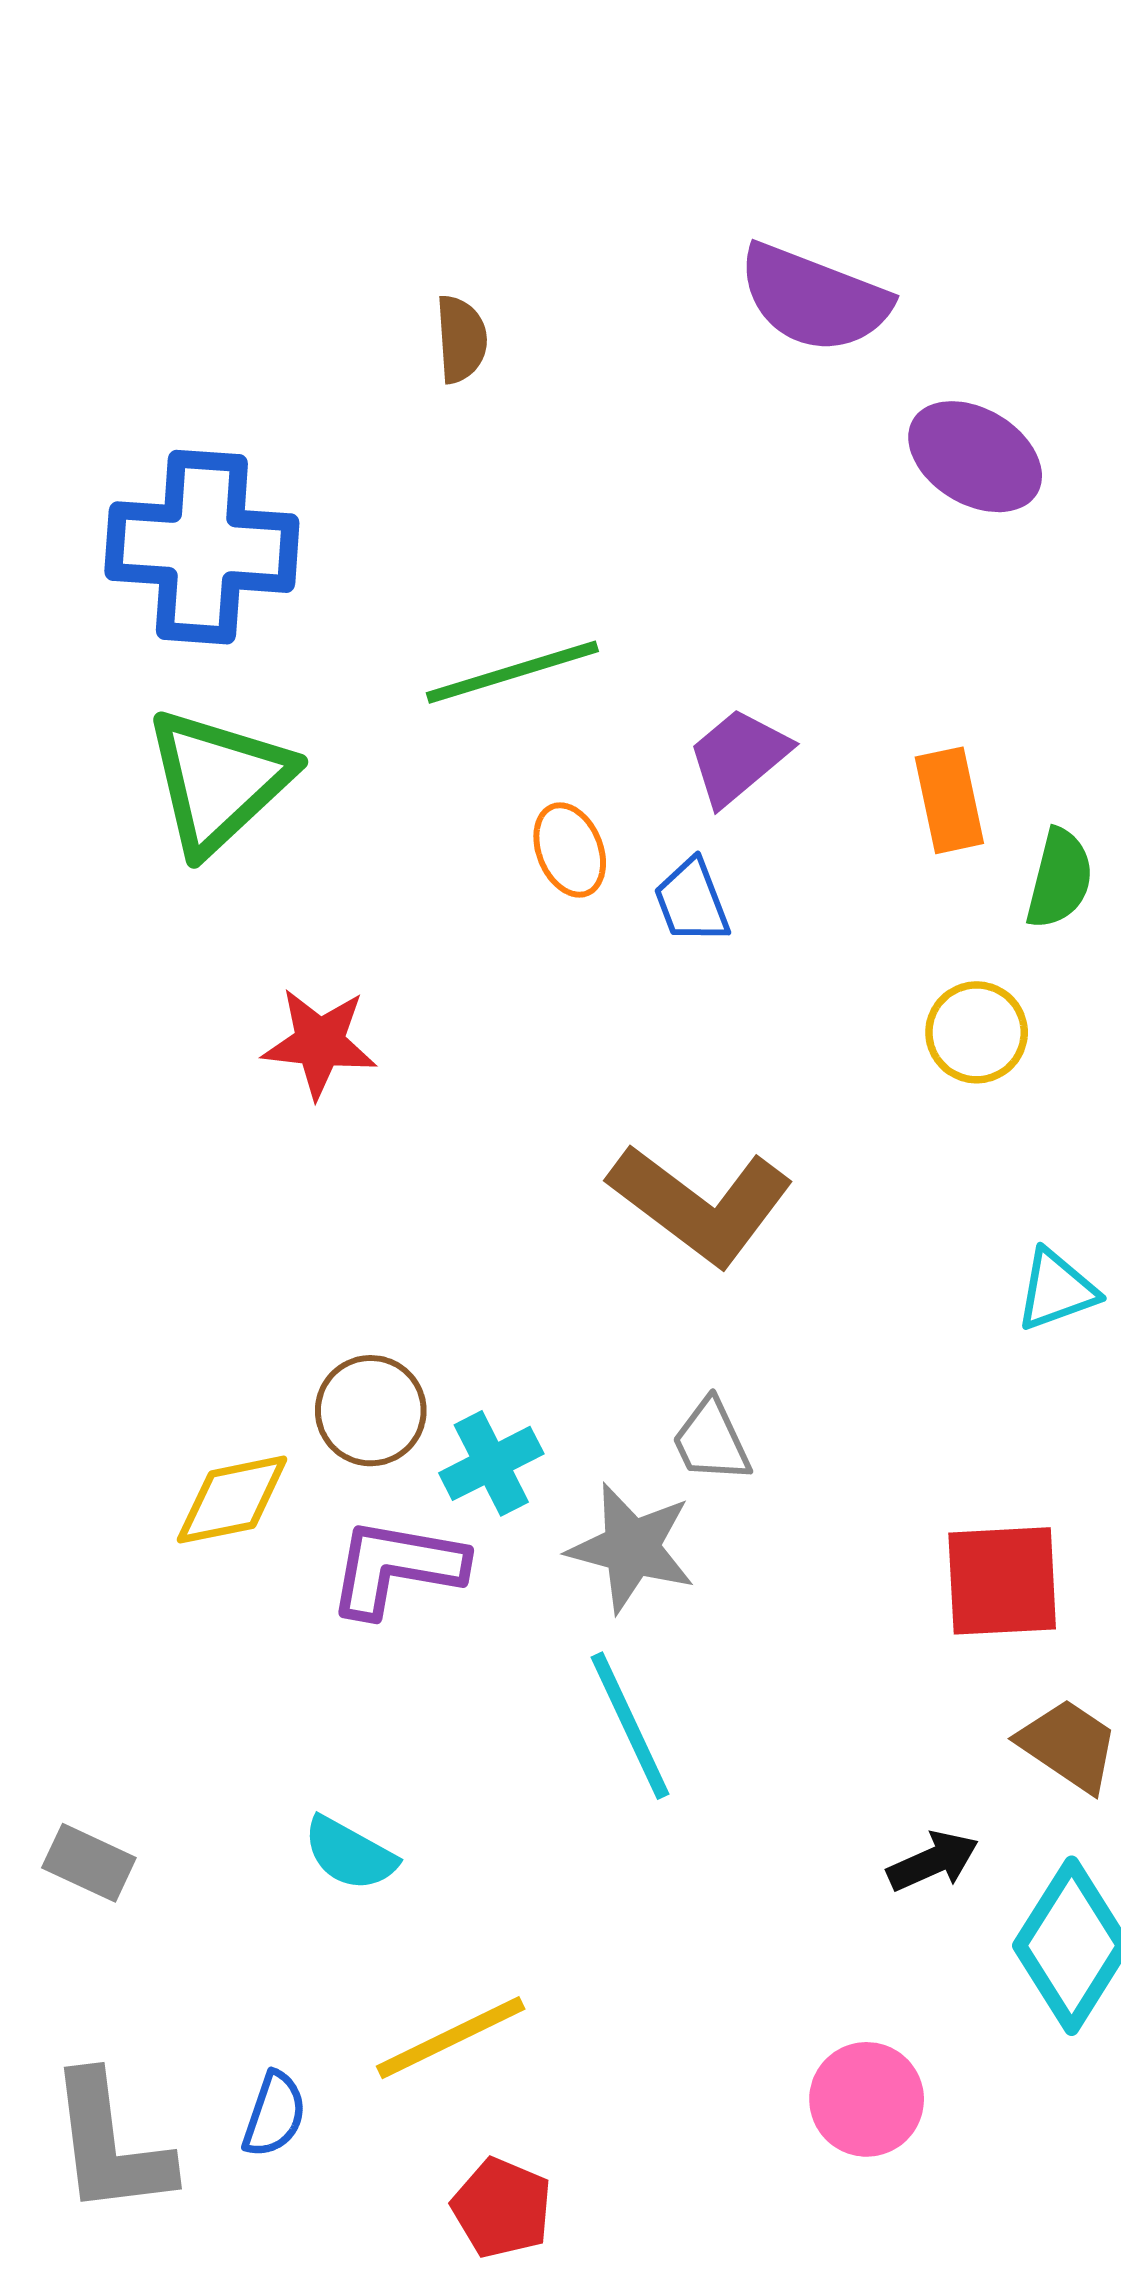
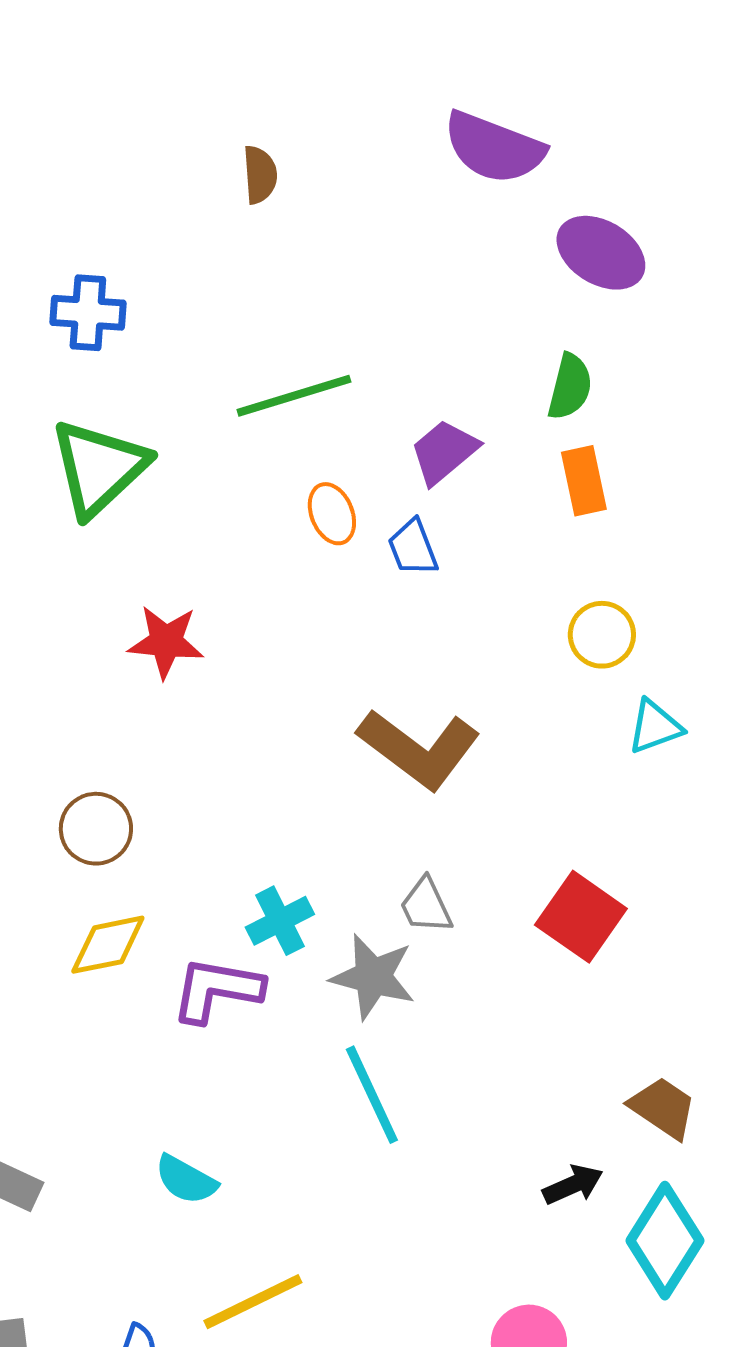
blue cross: (202, 547) -> (88, 313), size x0.6
green semicircle: (1059, 879) -> (570, 387), moved
cyan triangle: (1056, 1290) -> (655, 727), moved
brown circle: (371, 1411) -> (96, 829), moved
red square: (1002, 1581) -> (581, 917), moved, turned 38

